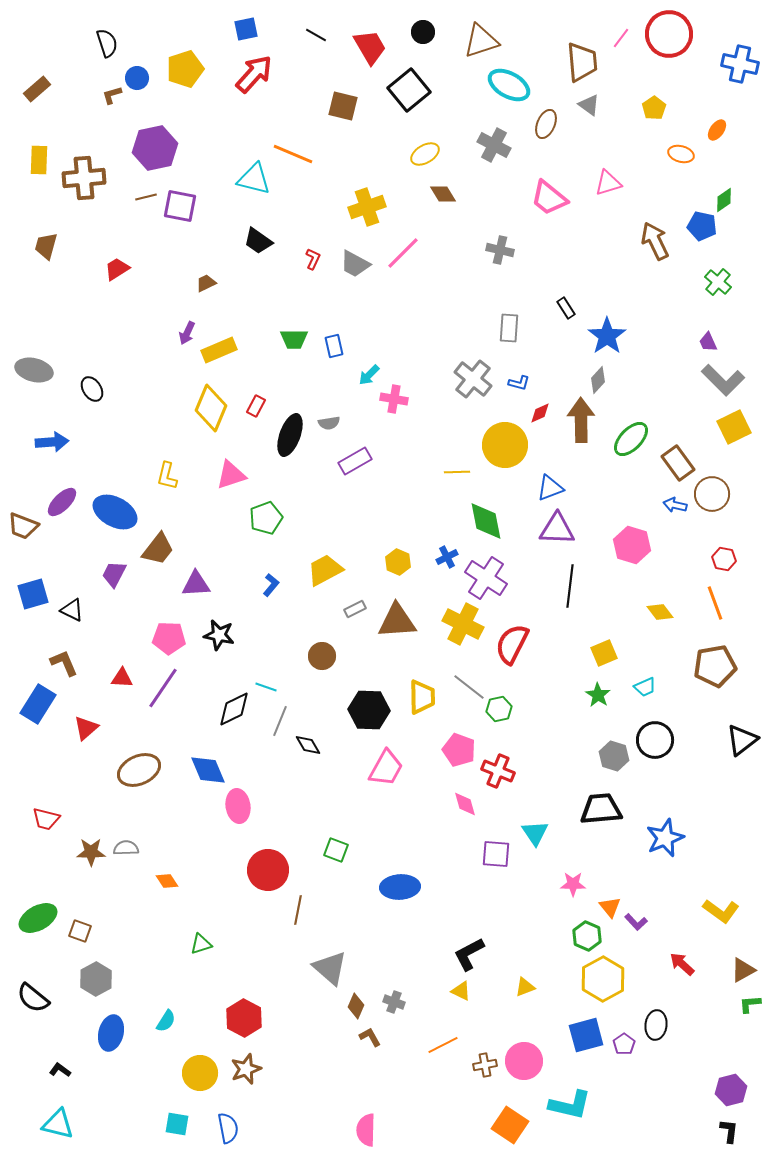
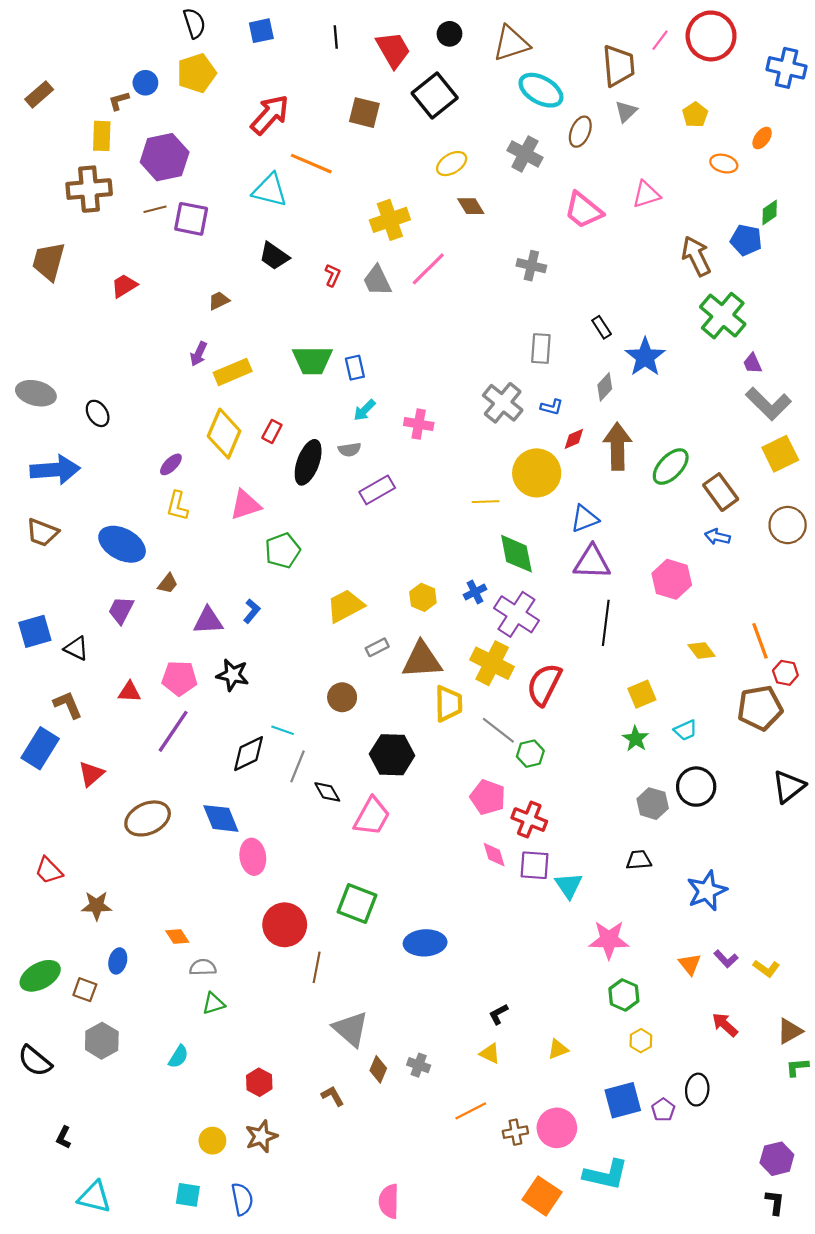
black line: (316, 35) -> (336, 37), turned 55
black semicircle: (107, 43) -> (194, 23), moved
red arrow: (254, 74) -> (270, 115), moved
gray triangle: (589, 105) -> (626, 111), turned 40
yellow rectangle: (39, 160) -> (102, 136), moved
brown trapezoid: (46, 246) -> (49, 261), size x1.4
gray trapezoid: (355, 264) -> (377, 280), turned 36
green cross: (718, 282) -> (723, 316), moved, size x1.6
green trapezoid: (294, 339) -> (312, 360), size x1.4
cyan arrow: (369, 375) -> (364, 410), moved
gray diamond: (598, 380) -> (605, 387), moved
blue arrow: (52, 442) -> (55, 470), size x1.4
brown circle: (712, 494) -> (788, 525), moved
purple ellipse: (62, 502) -> (171, 464), moved, size x0.7
brown trapezoid: (23, 526) -> (42, 532), moved
brown trapezoid: (158, 549) -> (168, 584), size x0.6
red hexagon: (724, 559) -> (785, 673), moved
blue L-shape: (271, 585) -> (252, 611), moved
red triangle: (122, 678) -> (129, 692), moved
yellow trapezoid: (422, 697) -> (448, 704), moved
pink trapezoid: (386, 768) -> (372, 816), moved
black trapezoid: (601, 809) -> (639, 860), size x0.6
red trapezoid: (46, 819) -> (49, 871), turned 32
gray semicircle: (126, 848) -> (203, 967), moved
green square: (336, 850) -> (357, 904), size x1.5
purple square: (496, 854) -> (535, 865), moved
pink star: (573, 884) -> (609, 940), size x1.5
orange triangle: (610, 907) -> (690, 964), moved
yellow L-shape: (721, 911) -> (766, 968), size x0.7
purple L-shape: (636, 922) -> (726, 959), moved
black L-shape: (469, 954) -> (498, 1014), size x0.6
yellow hexagon: (603, 979) -> (641, 1041), size x0.5
red hexagon: (244, 1018) -> (259, 1082), size x0.7
cyan semicircle: (166, 1021) -> (178, 1057), moved
blue ellipse: (111, 1033) -> (118, 961), moved, size x0.7
brown L-shape: (370, 1037) -> (333, 1096), moved
black L-shape: (60, 1070) -> (64, 1137), turned -100
yellow circle: (200, 1073) -> (212, 1141), size x0.7
cyan triangle: (58, 1124) -> (94, 1197), moved

